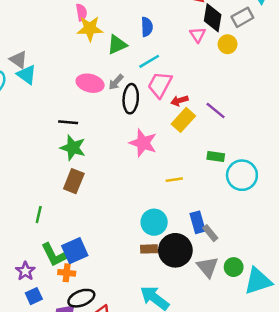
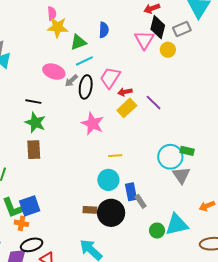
pink triangle: (198, 35) -> (144, 40), size x1.5
cyan line: (149, 61) -> (84, 61), moved
gray arrow: (116, 82) -> (71, 81), moved
green rectangle: (216, 156) -> (187, 151), moved
brown rectangle: (74, 181) -> (34, 150), turned -30
cyan circle: (154, 222) -> (108, 180), moved
gray triangle: (207, 267) -> (181, 175), moved
cyan triangle: (258, 281) -> (177, 225), moved

